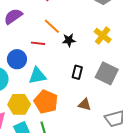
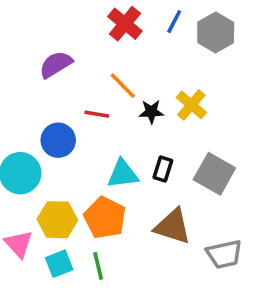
yellow cross: (103, 36) -> (191, 105), moved
cyan triangle: (37, 76) -> (123, 174), moved
brown triangle: (85, 105) -> (173, 227), size x1.6

